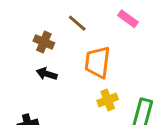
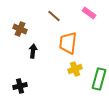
brown cross: (44, 42) -> (20, 29), moved
black arrow: (47, 74) -> (33, 51), turned 80

